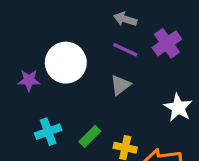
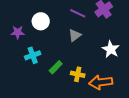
white circle: (66, 63) -> (41, 21), size x0.7
cyan cross: (48, 132) -> (33, 55), moved

